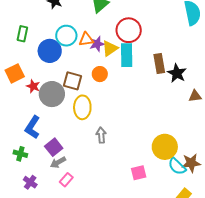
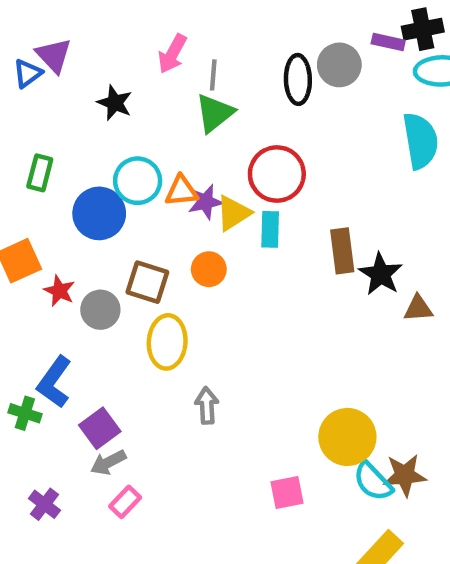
cyan rectangle: (127, 55) -> (270, 229), size x0.7
gray circle: (52, 94) -> (100, 310), size x0.7
brown triangle: (195, 96) -> (418, 308), moved
green cross: (20, 154) -> (25, 413), moved

